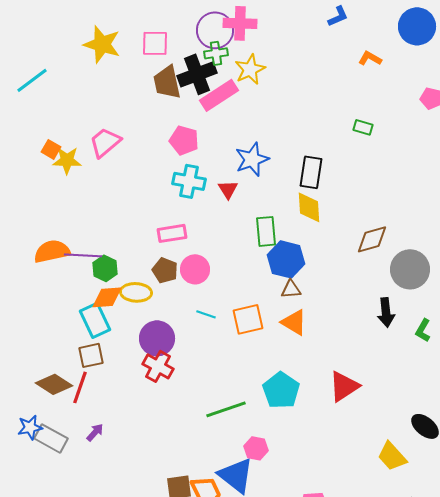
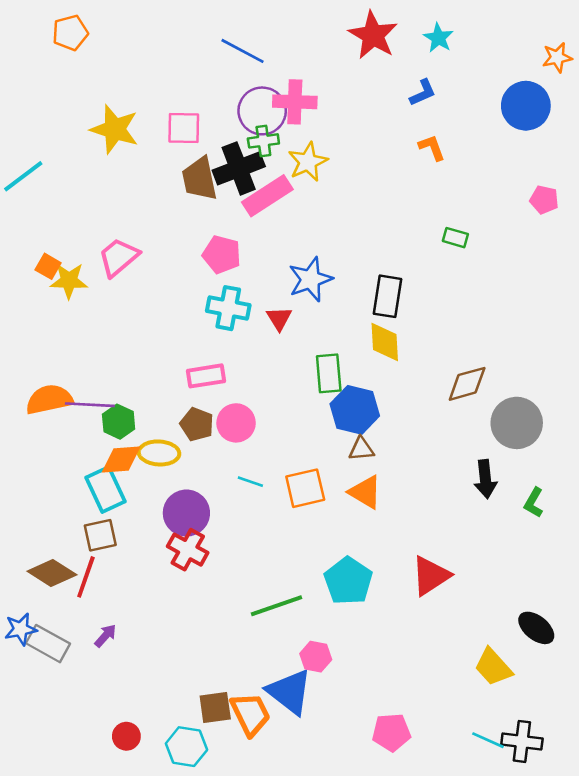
orange L-shape: (370, 58) -> (432, 148), moved, turned 40

